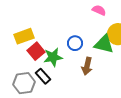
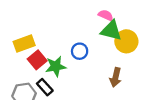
green triangle: (104, 44) -> (111, 30), moved
brown arrow: (87, 66) -> (116, 77), moved

